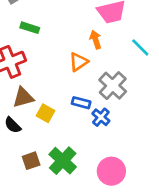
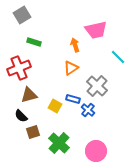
orange arrow: (96, 40) -> (75, 45), moved
yellow square: (46, 113) -> (55, 106), moved
brown square: (31, 161) -> (33, 132), moved

